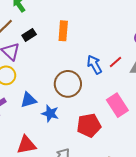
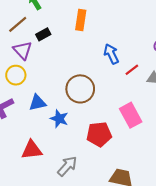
orange rectangle: (63, 31) -> (81, 20), moved
blue arrow: (94, 65) -> (111, 54), moved

